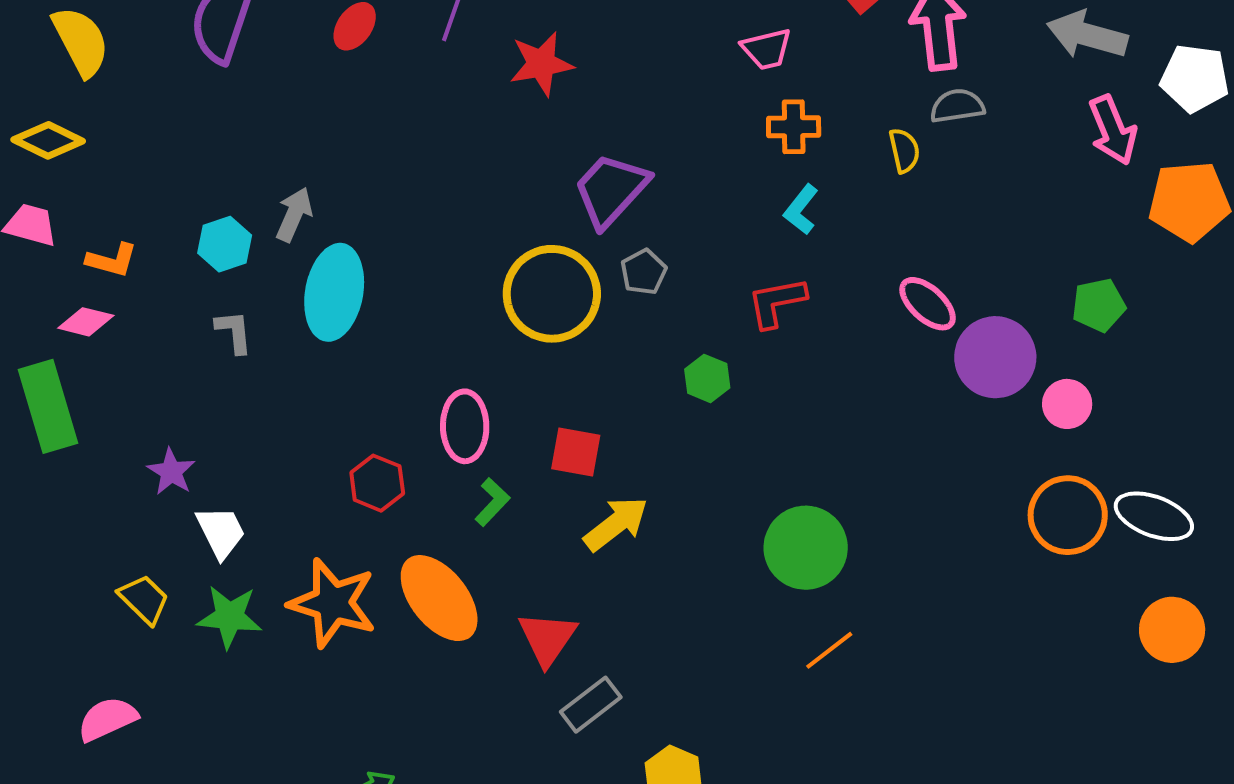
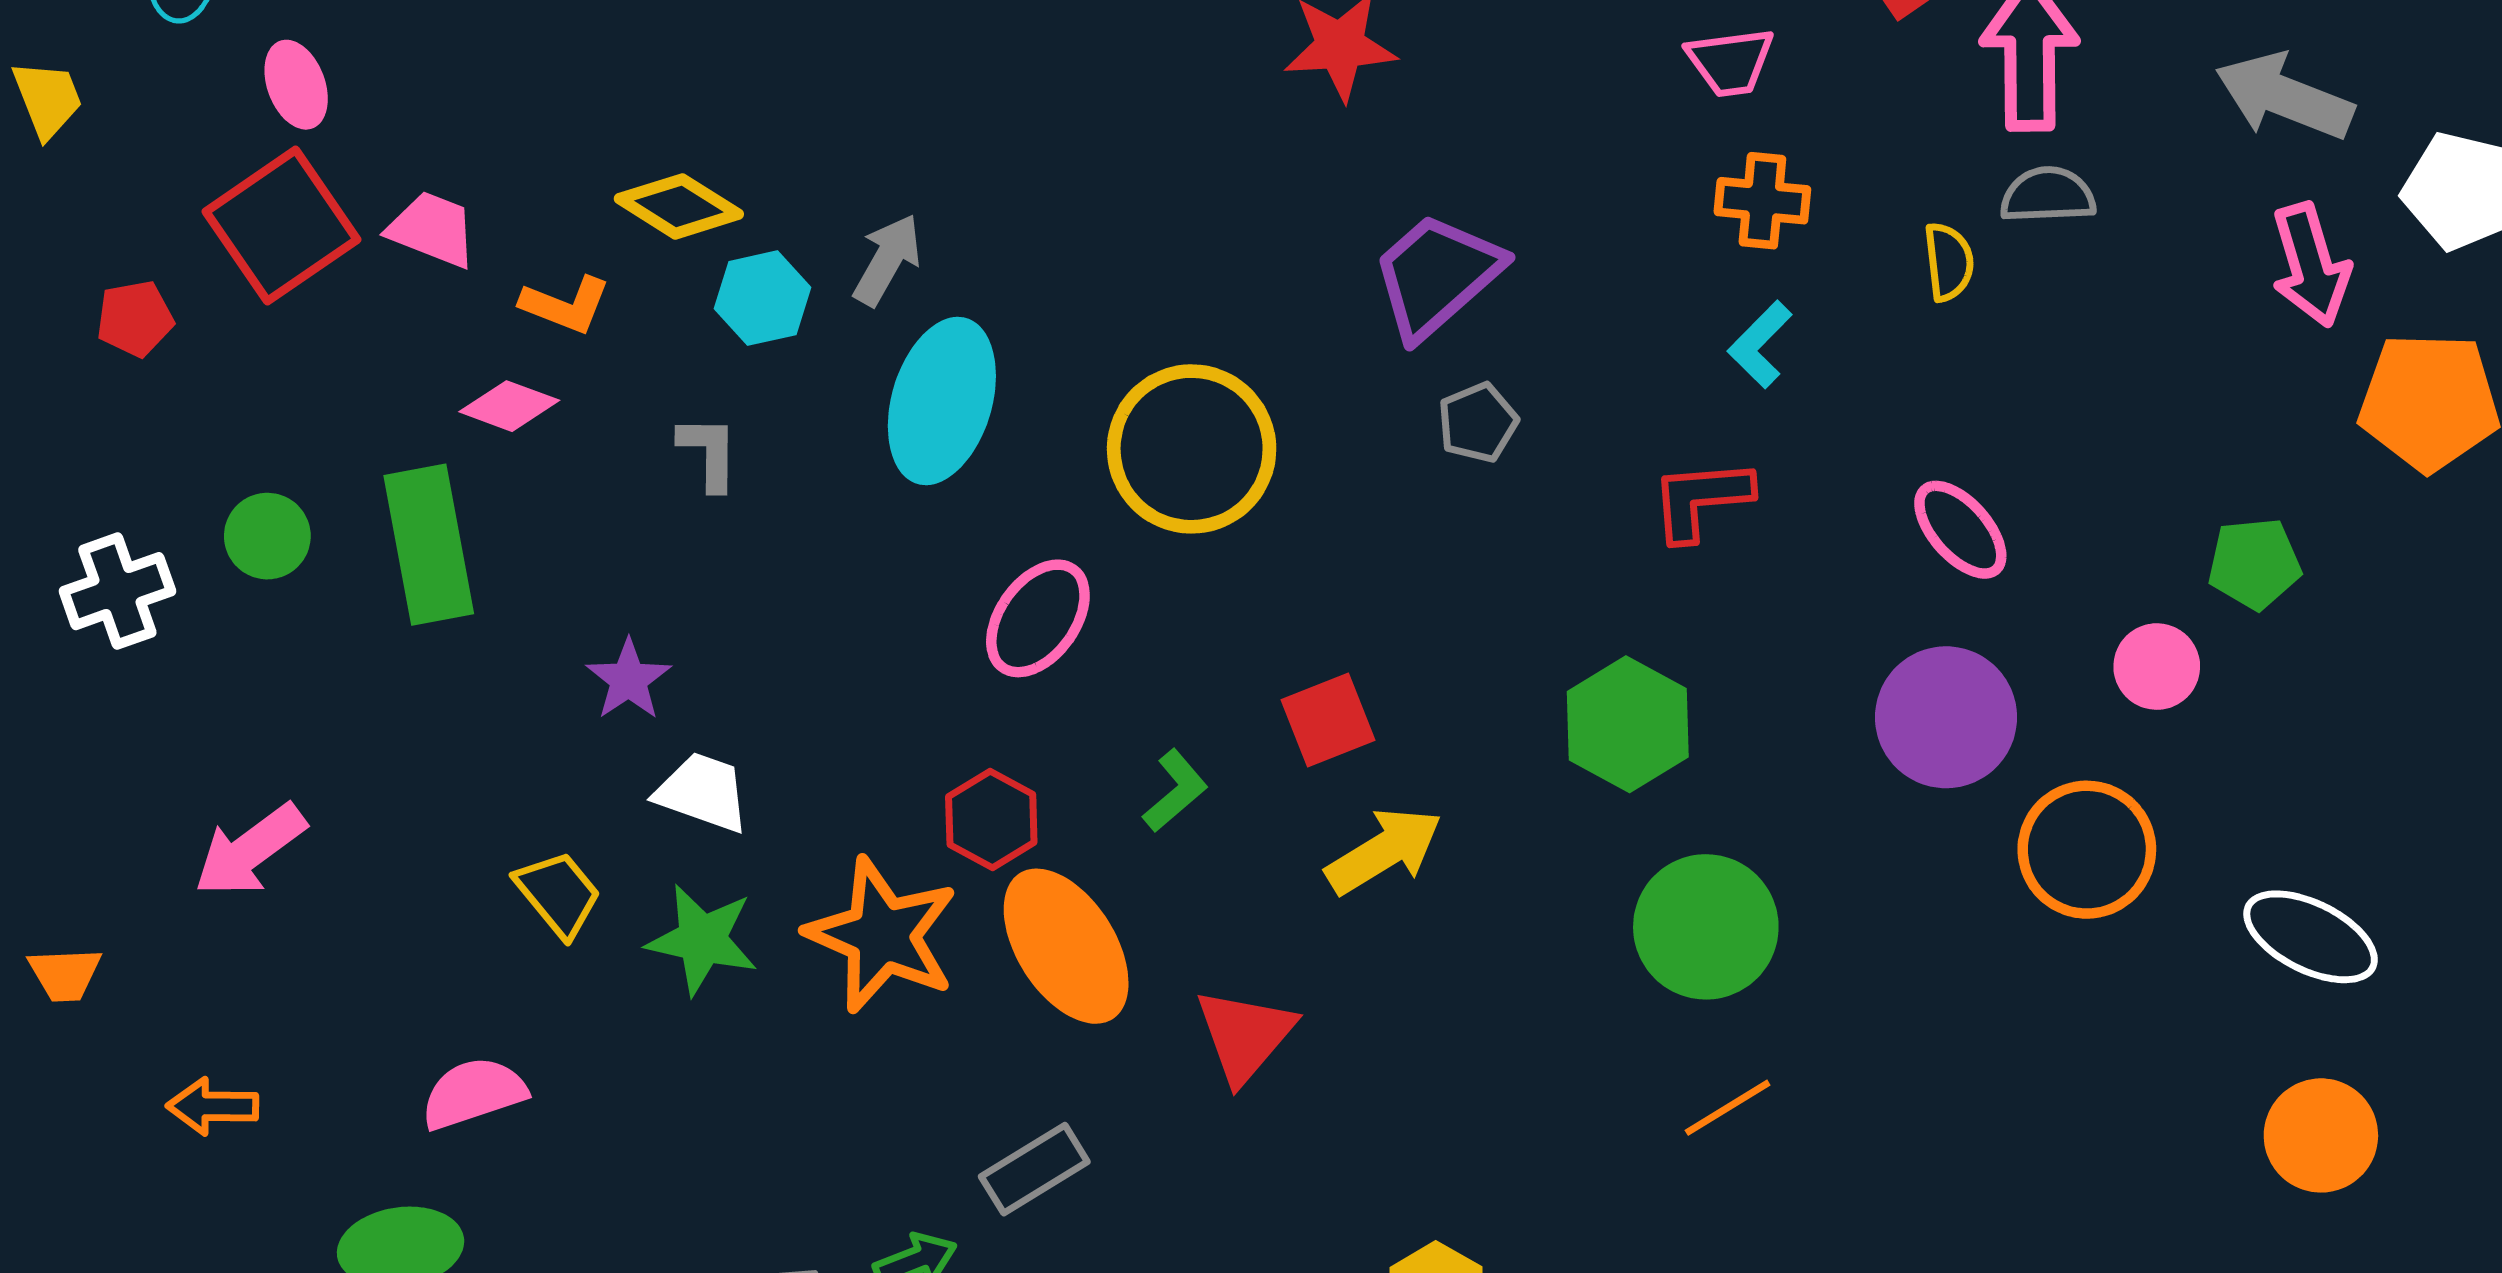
yellow diamond: (48, 140) -> (679, 206), moved
yellow circle: (552, 294) -> (1192, 449), moved
gray L-shape: (234, 332) -> (709, 453), moved
purple circle: (995, 357) -> (1946, 717), moved
green hexagon: (707, 378) -> (1628, 724), moved, size x1.6
pink circle: (1067, 404) -> (2157, 667), moved
pink ellipse: (465, 426) -> (1038, 618), moved, turned 30
red square: (576, 452) -> (1328, 720), turned -38
red hexagon: (377, 483) -> (991, 820), moved
orange circle: (1068, 515) -> (2087, 850), moved
white trapezoid: (221, 532) -> (703, 792), turned -50
gray rectangle: (591, 705) -> (1034, 1169), moved

